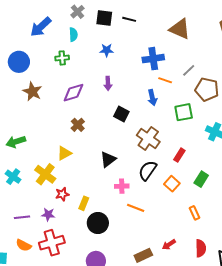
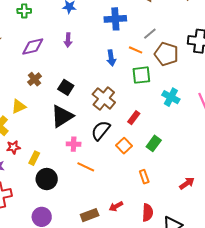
orange line: (165, 80) -> (136, 50), moved
black square: (121, 114) -> (66, 87), moved
black triangle: (108, 159) -> (62, 116), size x1.4

